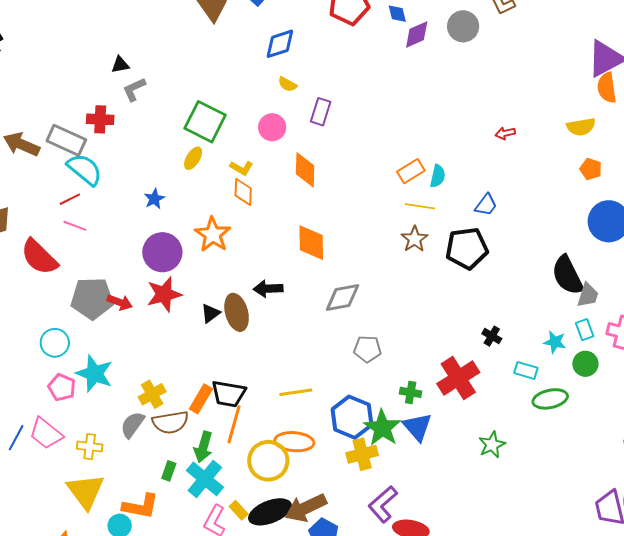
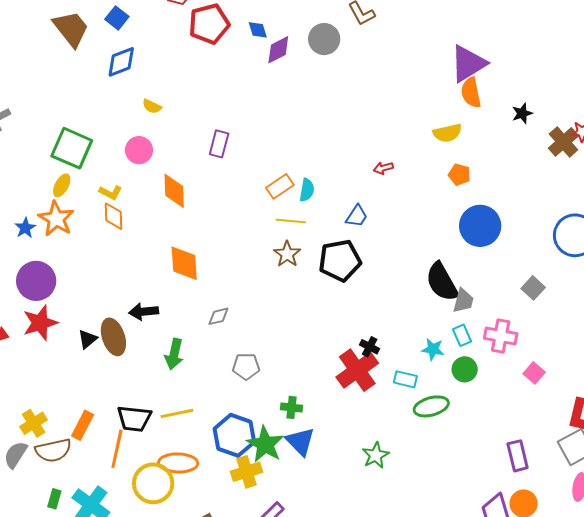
blue diamond: (280, 44) -> (121, 62), moved
purple rectangle: (321, 112) -> (219, 144), moved
red arrow: (505, 133) -> (383, 168), moved
orange star: (213, 235) -> (56, 219), moved
gray diamond: (343, 297) -> (218, 316), size x0.6
red cross: (458, 378) -> (357, 370), moved
black trapezoid: (229, 394) -> (134, 419), moved
green arrow: (203, 447) -> (174, 354), moved

